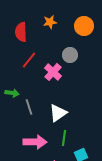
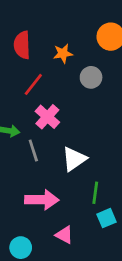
orange star: (50, 22) -> (63, 53), moved
pink cross: (53, 72) -> (47, 117), moved
green line: (64, 138) -> (95, 193), moved

